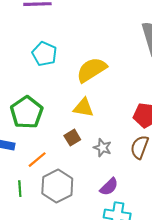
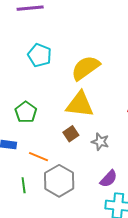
yellow triangle: (83, 108) -> (80, 104), size x1.4
green pentagon: (27, 112) -> (26, 112), size x0.7
orange line: (37, 160) -> (38, 157), turned 66

